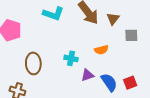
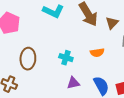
purple triangle: (87, 75) -> (73, 83), moved

